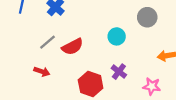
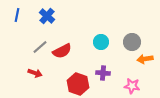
gray circle: (147, 17) -> (132, 42), moved
purple cross: (119, 72) -> (103, 73), turned -32

